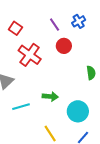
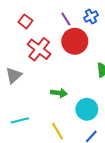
red circle: (64, 46) -> (75, 41), size x1.6
cyan line: (21, 107) -> (20, 120), moved

